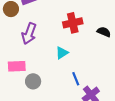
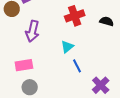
blue line: (76, 79) -> (77, 66), moved
gray circle: (33, 81) -> (30, 87), moved

